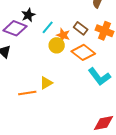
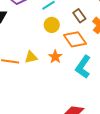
orange star: (63, 35) -> (55, 57), moved
cyan L-shape: (99, 77) -> (83, 67), turned 55

